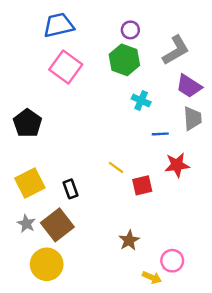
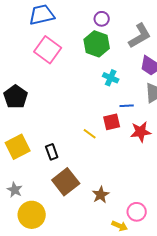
red square: (142, 185) -> (112, 122), moved
gray star: (26, 224) -> (15, 190), moved
brown square: (57, 225) -> (66, 182), moved

